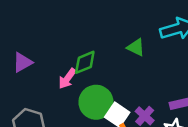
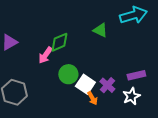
green circle: (96, 102) -> (68, 74), size x0.7

